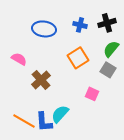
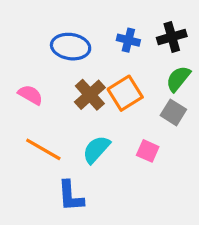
brown cross: (41, 80) -> (90, 95), moved
cyan semicircle: (60, 114) -> (96, 149), moved
orange line: (24, 121) -> (43, 149), moved

